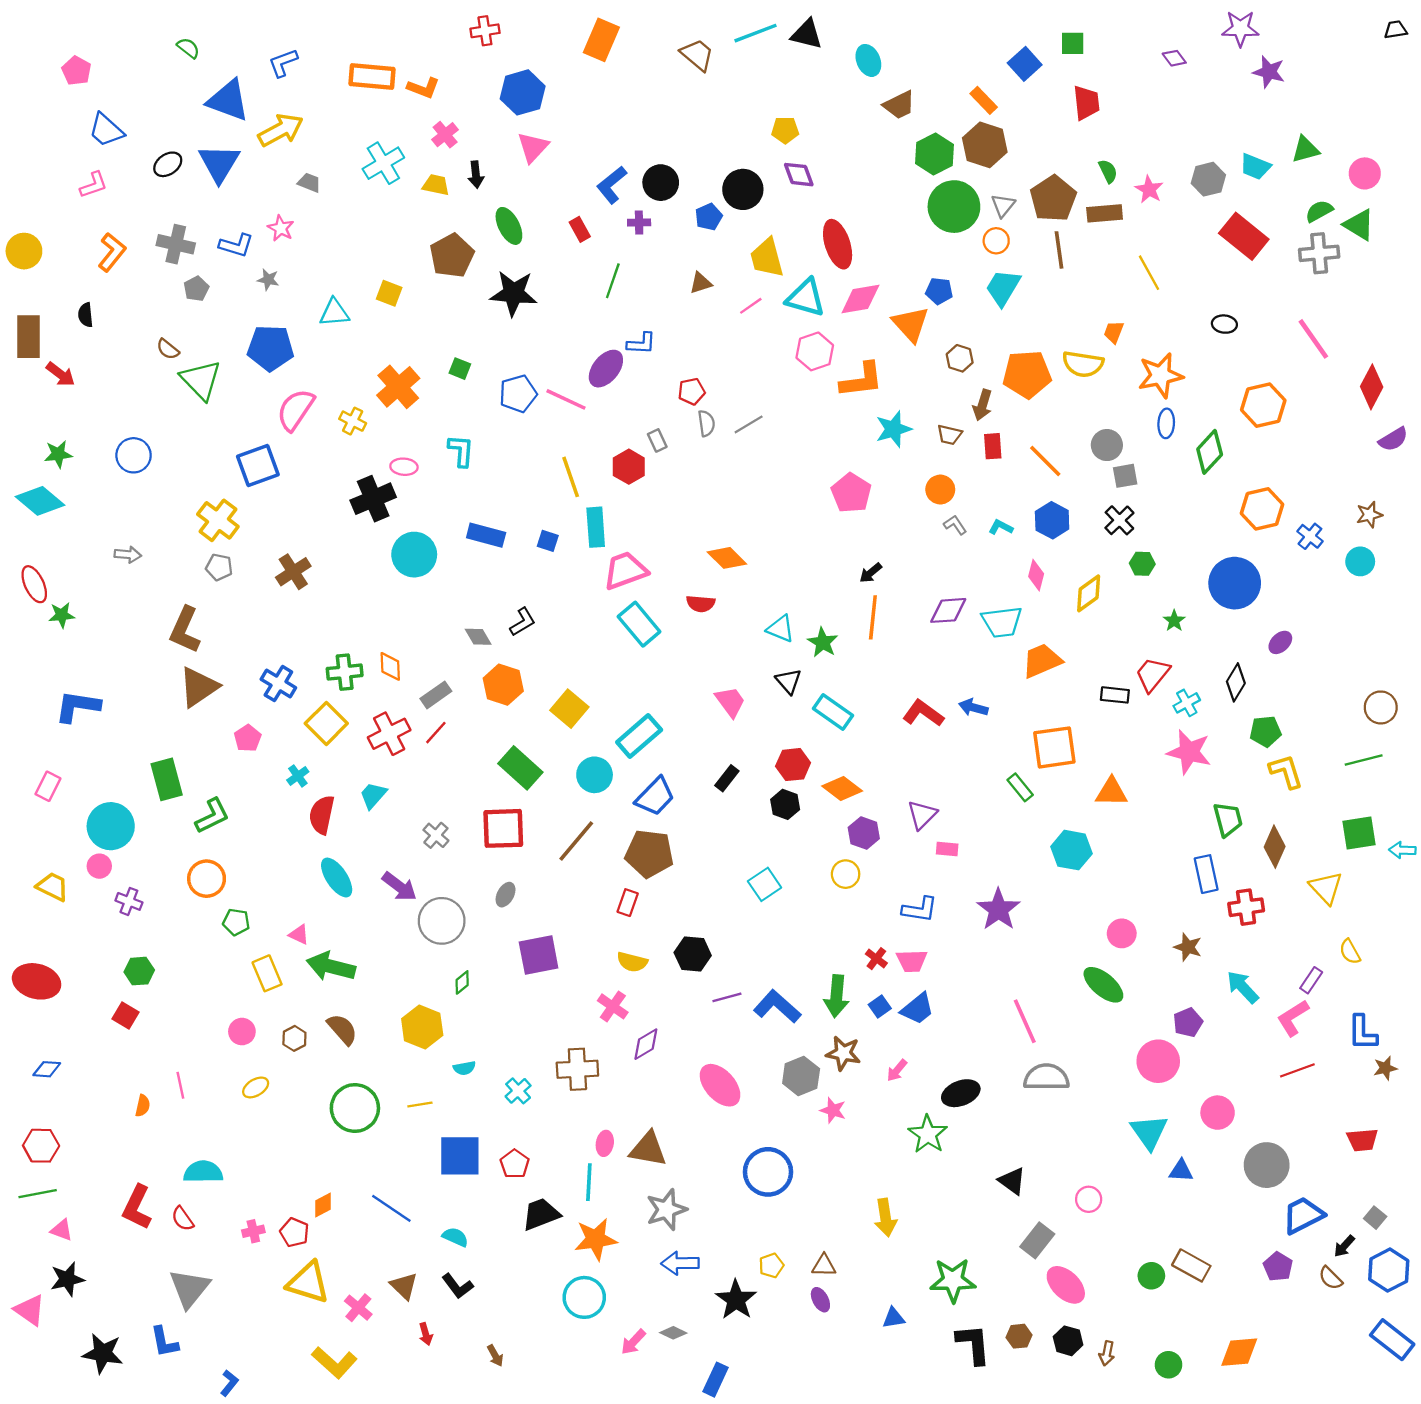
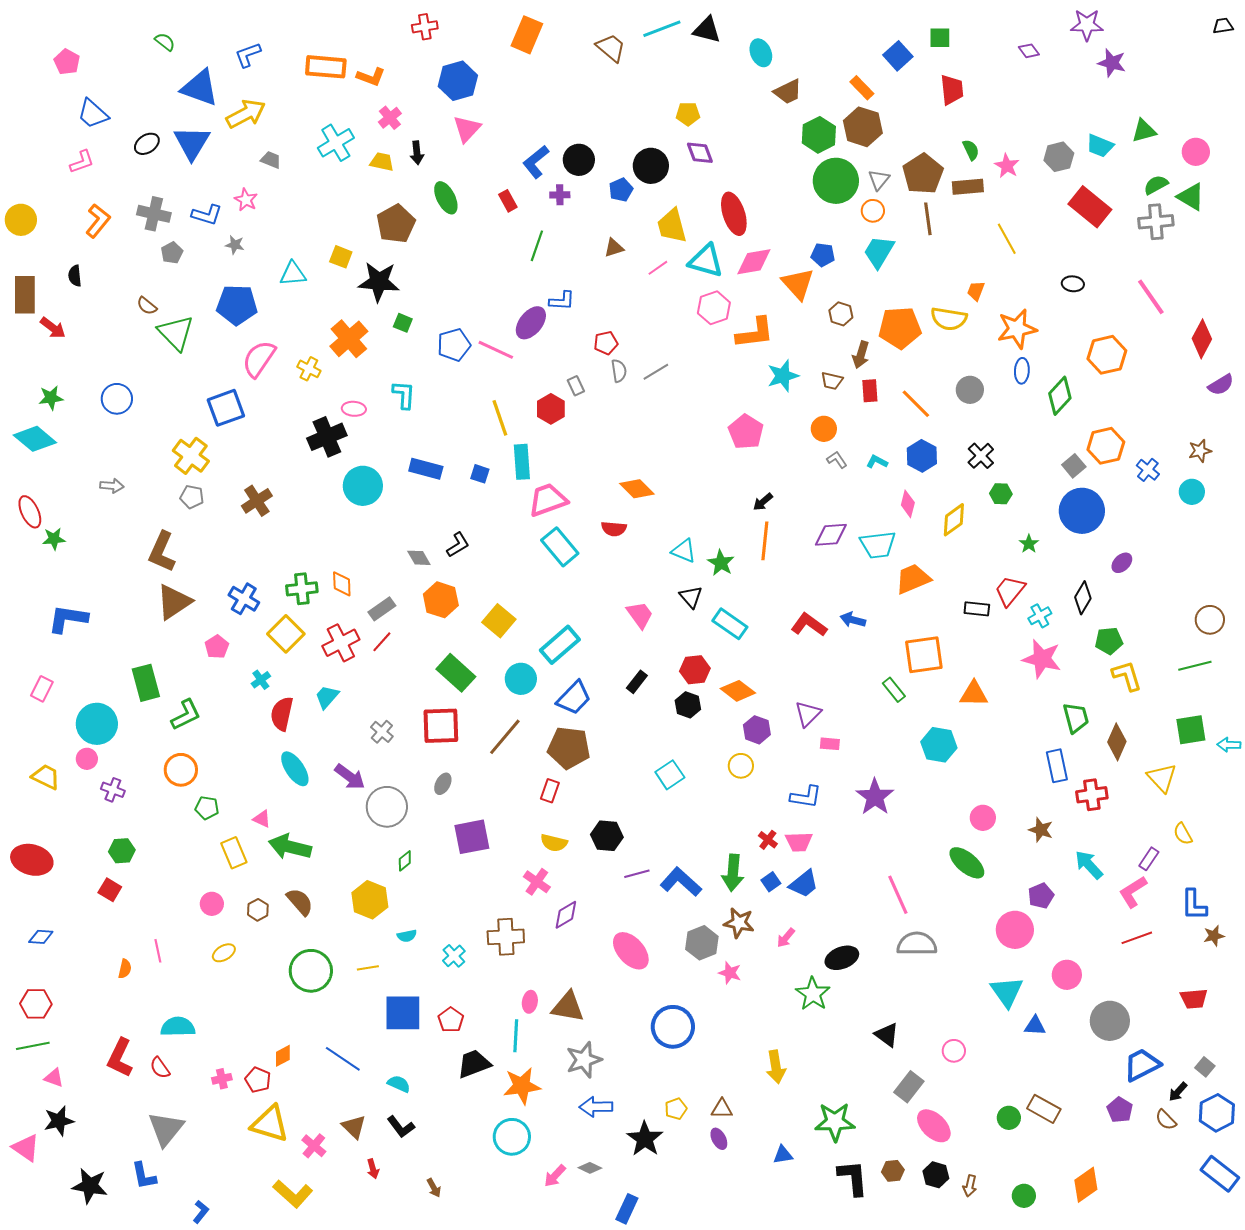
black star: (514, 293) -> (379, 282), moved
gray square: (1125, 476) -> (1074, 466), moved, turned -30
orange diamond: (1239, 1352) -> (1086, 1185), turned -30

